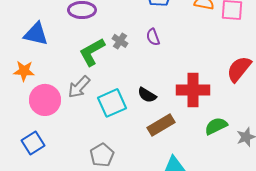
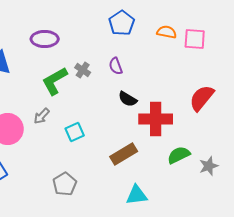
gray arrow: (79, 87) -> (42, 116), size x0.7
black semicircle: (147, 95) -> (128, 99), moved
cyan square: (112, 103) -> (75, 132), size x0.7

